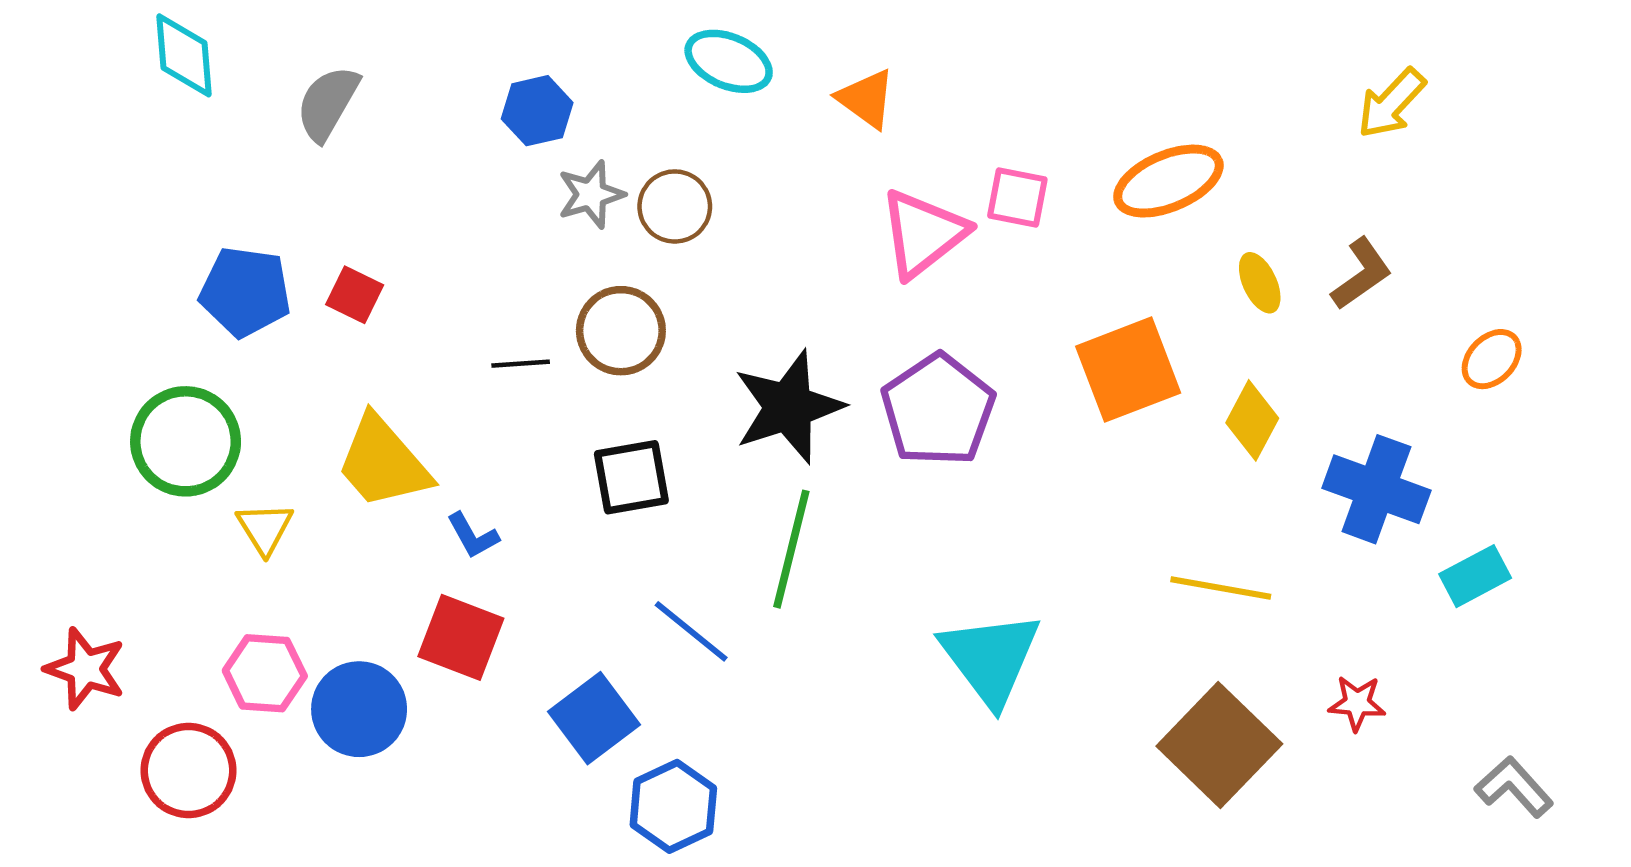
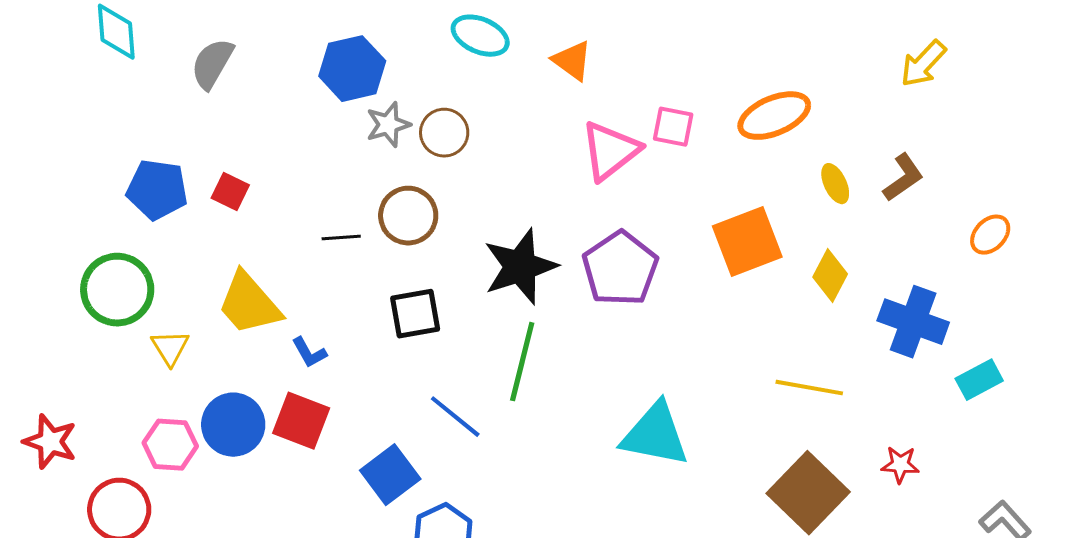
blue hexagon: (537, 111) -> (352, 69), size x1.4
cyan triangle: (990, 658) -> (655, 435), turned -42
blue circle: (359, 709) -> (233, 425), moved

